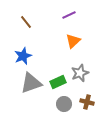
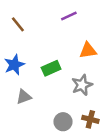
orange triangle: (73, 41) -> (88, 50), moved, turned 35
green rectangle: (58, 82) -> (51, 68), moved
gray triangle: (31, 83) -> (24, 97), size x0.6

